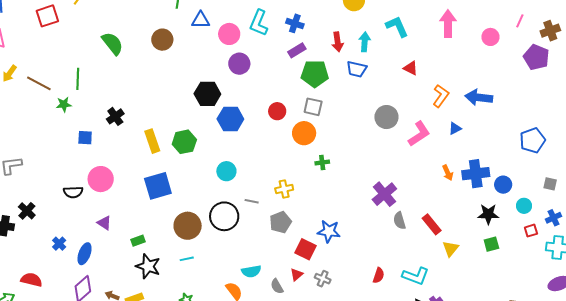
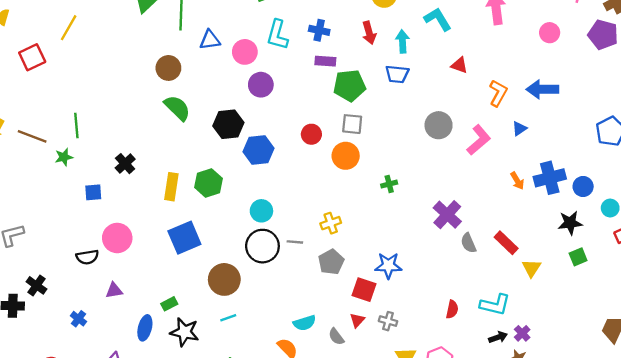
pink circle: (490, 37) -> (550, 33), moved
red arrow: (338, 42) -> (369, 33), moved
green semicircle: (112, 43) -> (177, 108), moved
purple rectangle: (297, 50) -> (325, 61), turned 42
yellow rectangle: (152, 141) -> (171, 187), turned 35
green cross: (322, 163) -> (389, 184), moved
black circle: (224, 216) -> (262, 246), moved
purple triangle: (104, 223) -> (114, 290), moved, turned -35
blue ellipse: (85, 254) -> (145, 328), moved

